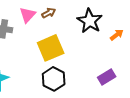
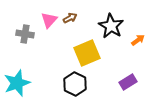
yellow square: (51, 48) -> (87, 53), moved

